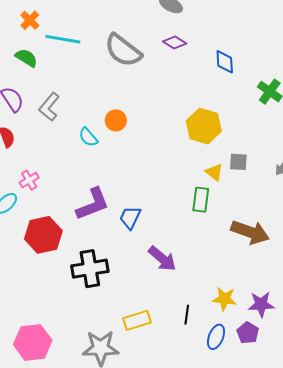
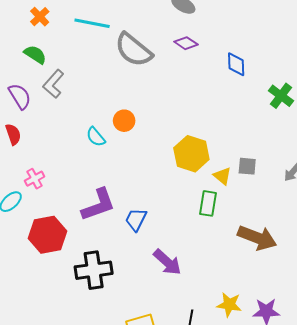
cyan line: (63, 39) -> (92, 23), moved
gray L-shape: (49, 107) -> (53, 84), moved
yellow hexagon: (204, 126) -> (191, 154), moved

